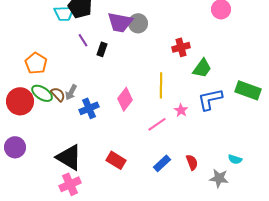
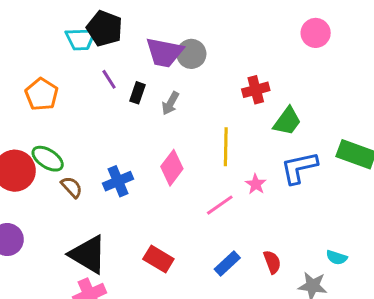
orange pentagon: (36, 63) -> (42, 94), moved
gray arrow: (71, 92) -> (170, 103), moved
brown semicircle: (58, 94) -> (72, 187), moved

